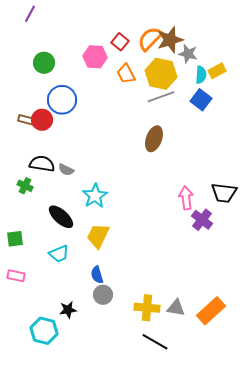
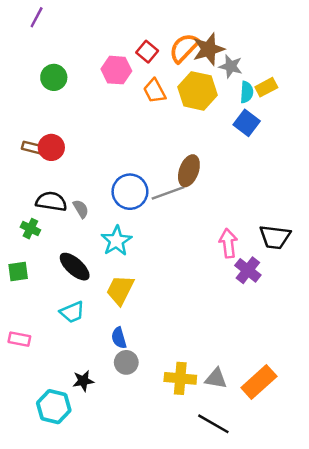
gray line: (161, 97) -> (168, 193), moved
blue circle: (62, 100) -> (130, 192), moved
gray semicircle: (66, 170) -> (81, 209), turned -147
green square: (15, 239) -> (18, 272), moved
black line: (155, 342) -> (213, 424), moved

